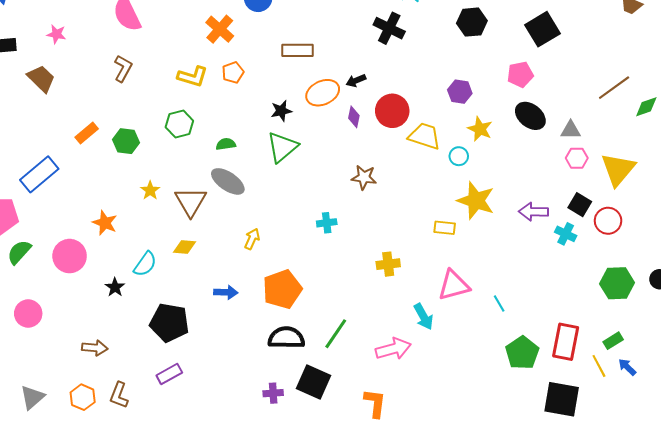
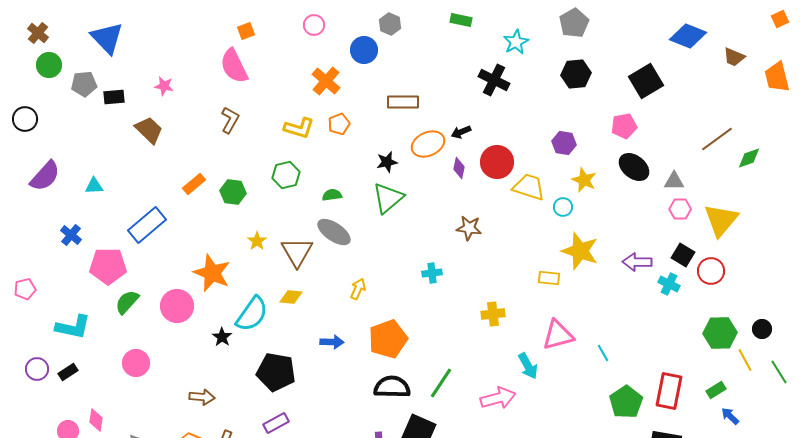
orange star: (105, 223) -> (212, 273), size x1.5
cyan semicircle: (145, 264) -> (252, 314), size x1.4
yellow line: (599, 366) -> (745, 360), moved

